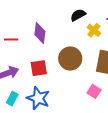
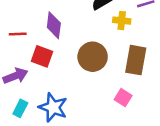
yellow cross: (94, 30) -> (122, 21), turned -32
red square: (39, 68) -> (42, 56), moved, turned 30

